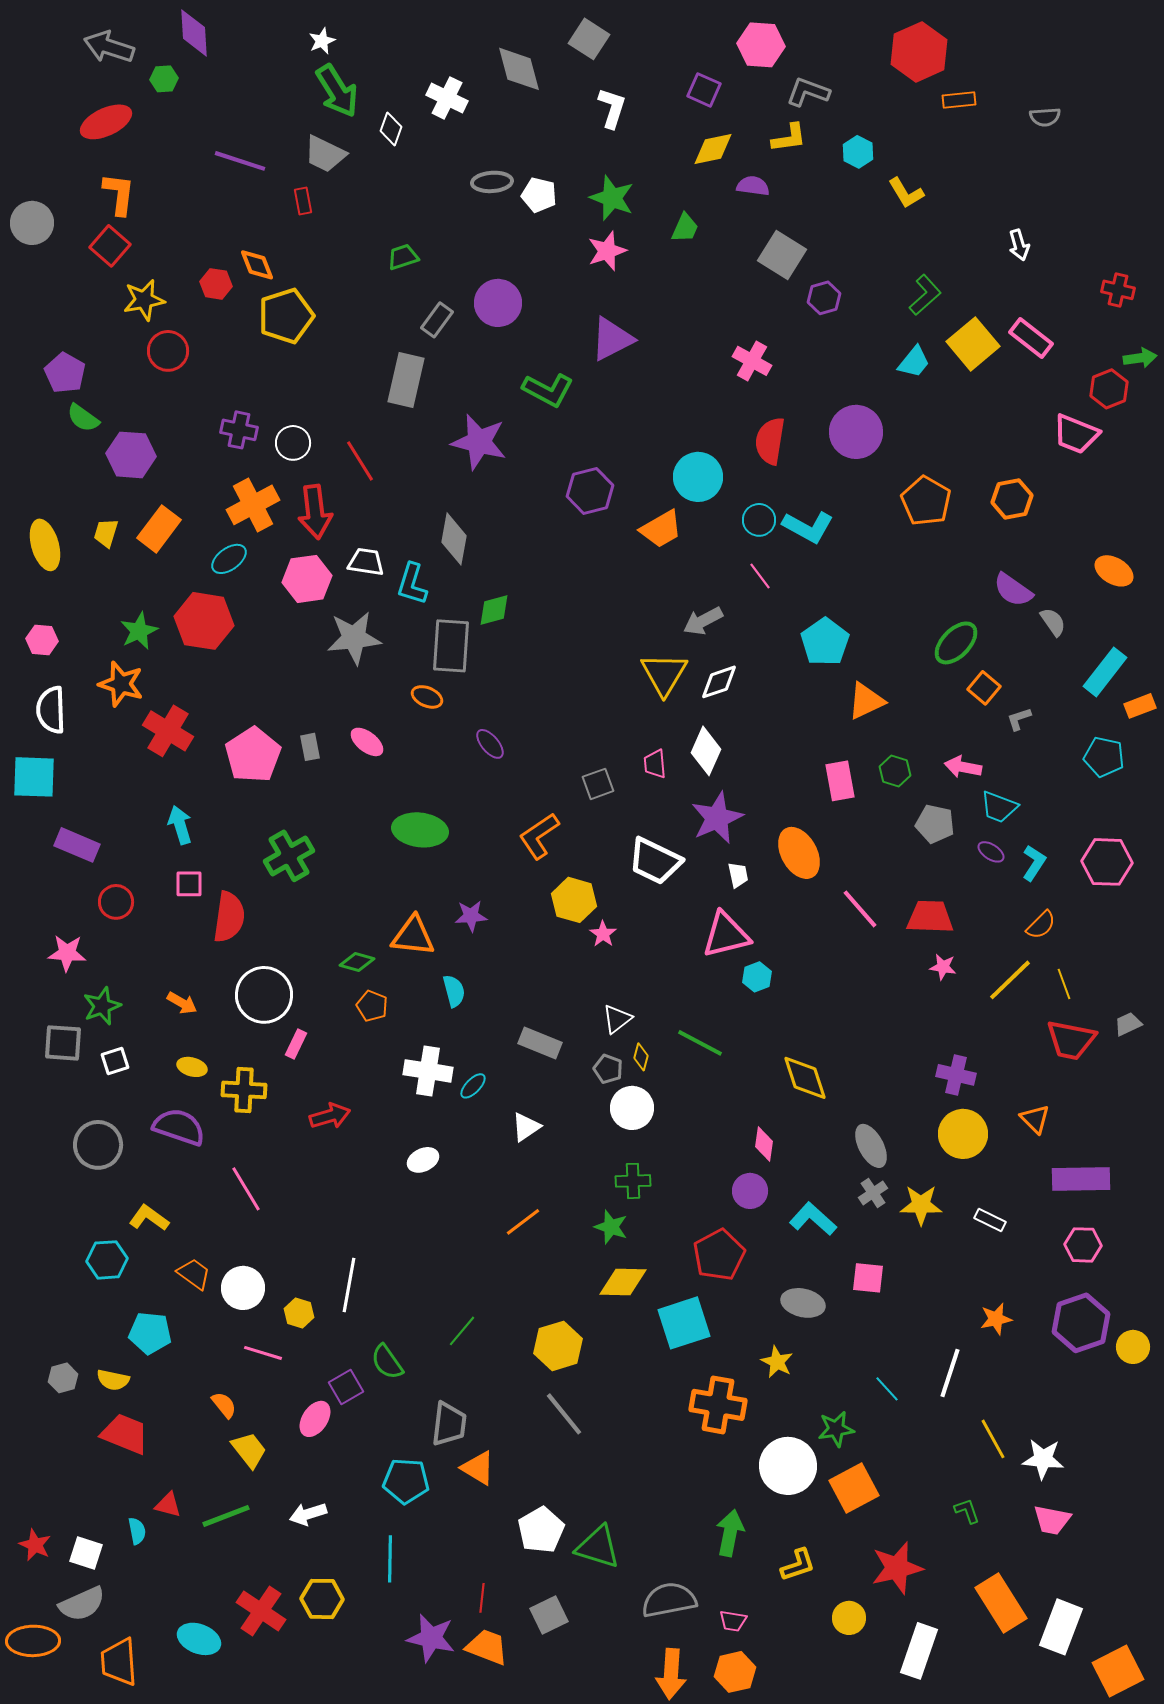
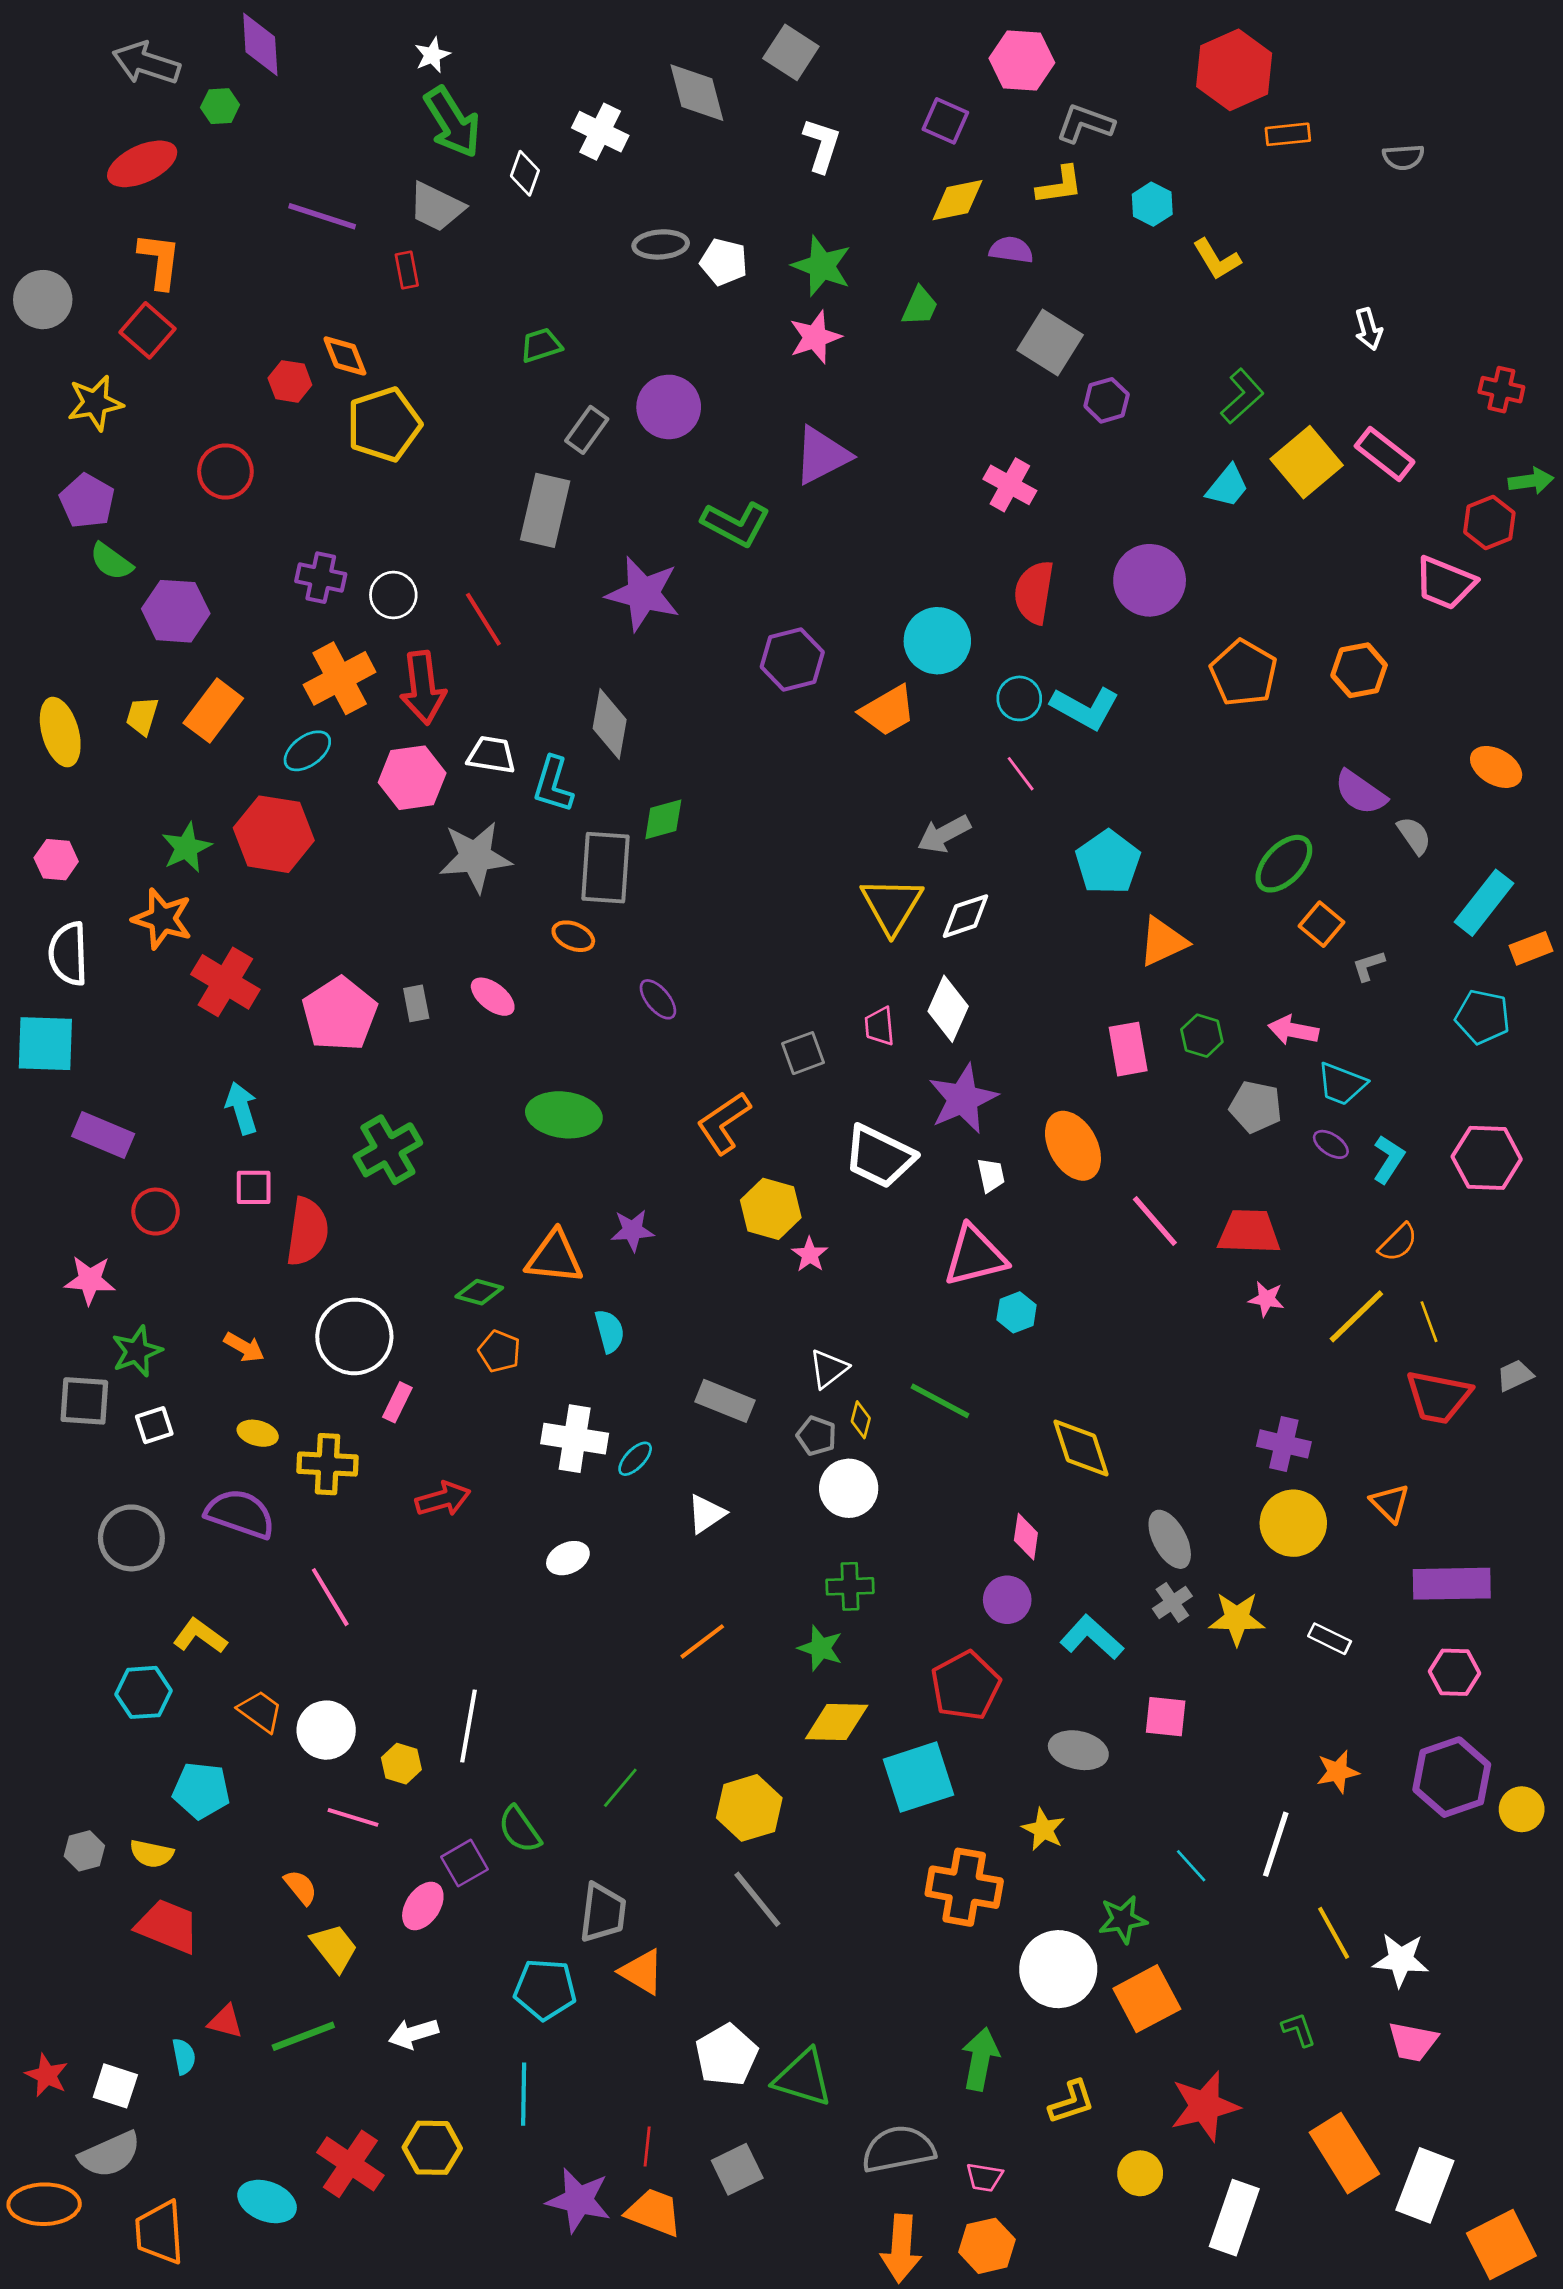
yellow star: (144, 300) -> (95, 403), moved

